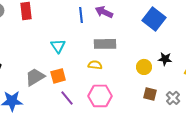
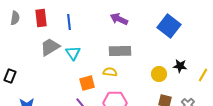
blue line: (81, 15) -> (69, 22), moved
orange square: (58, 76) -> (87, 83), moved
gray trapezoid: (35, 77) -> (50, 47), moved

